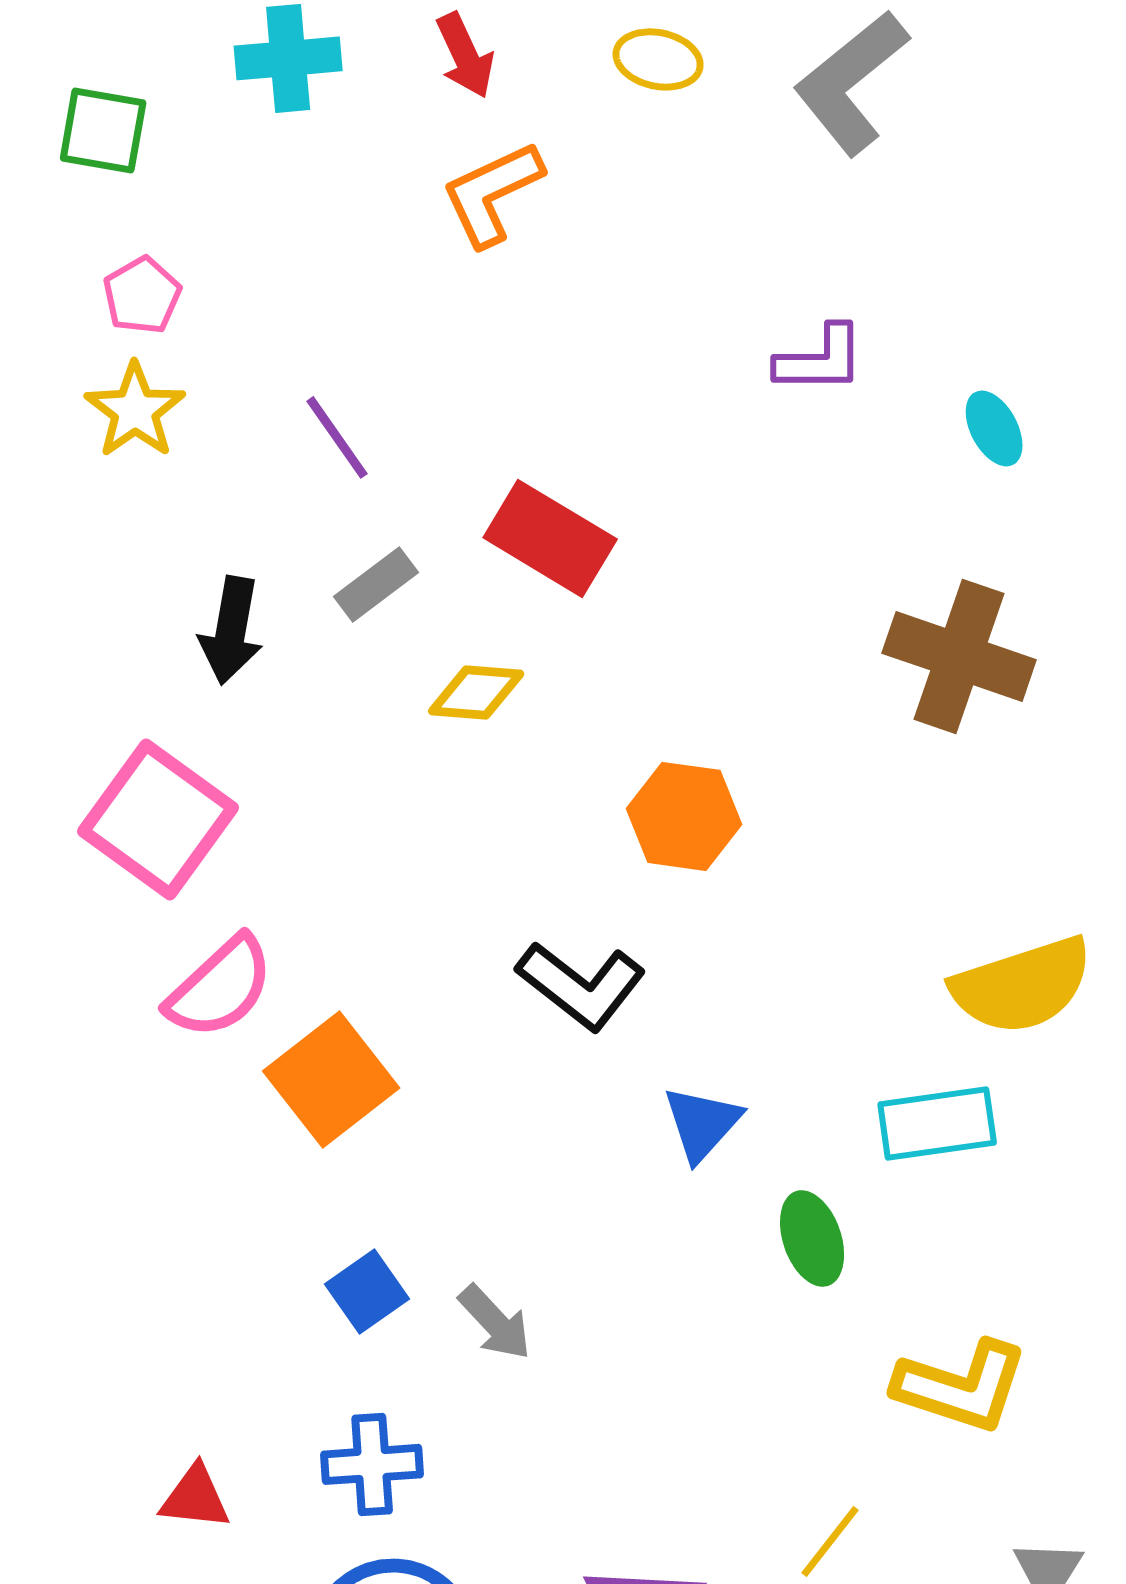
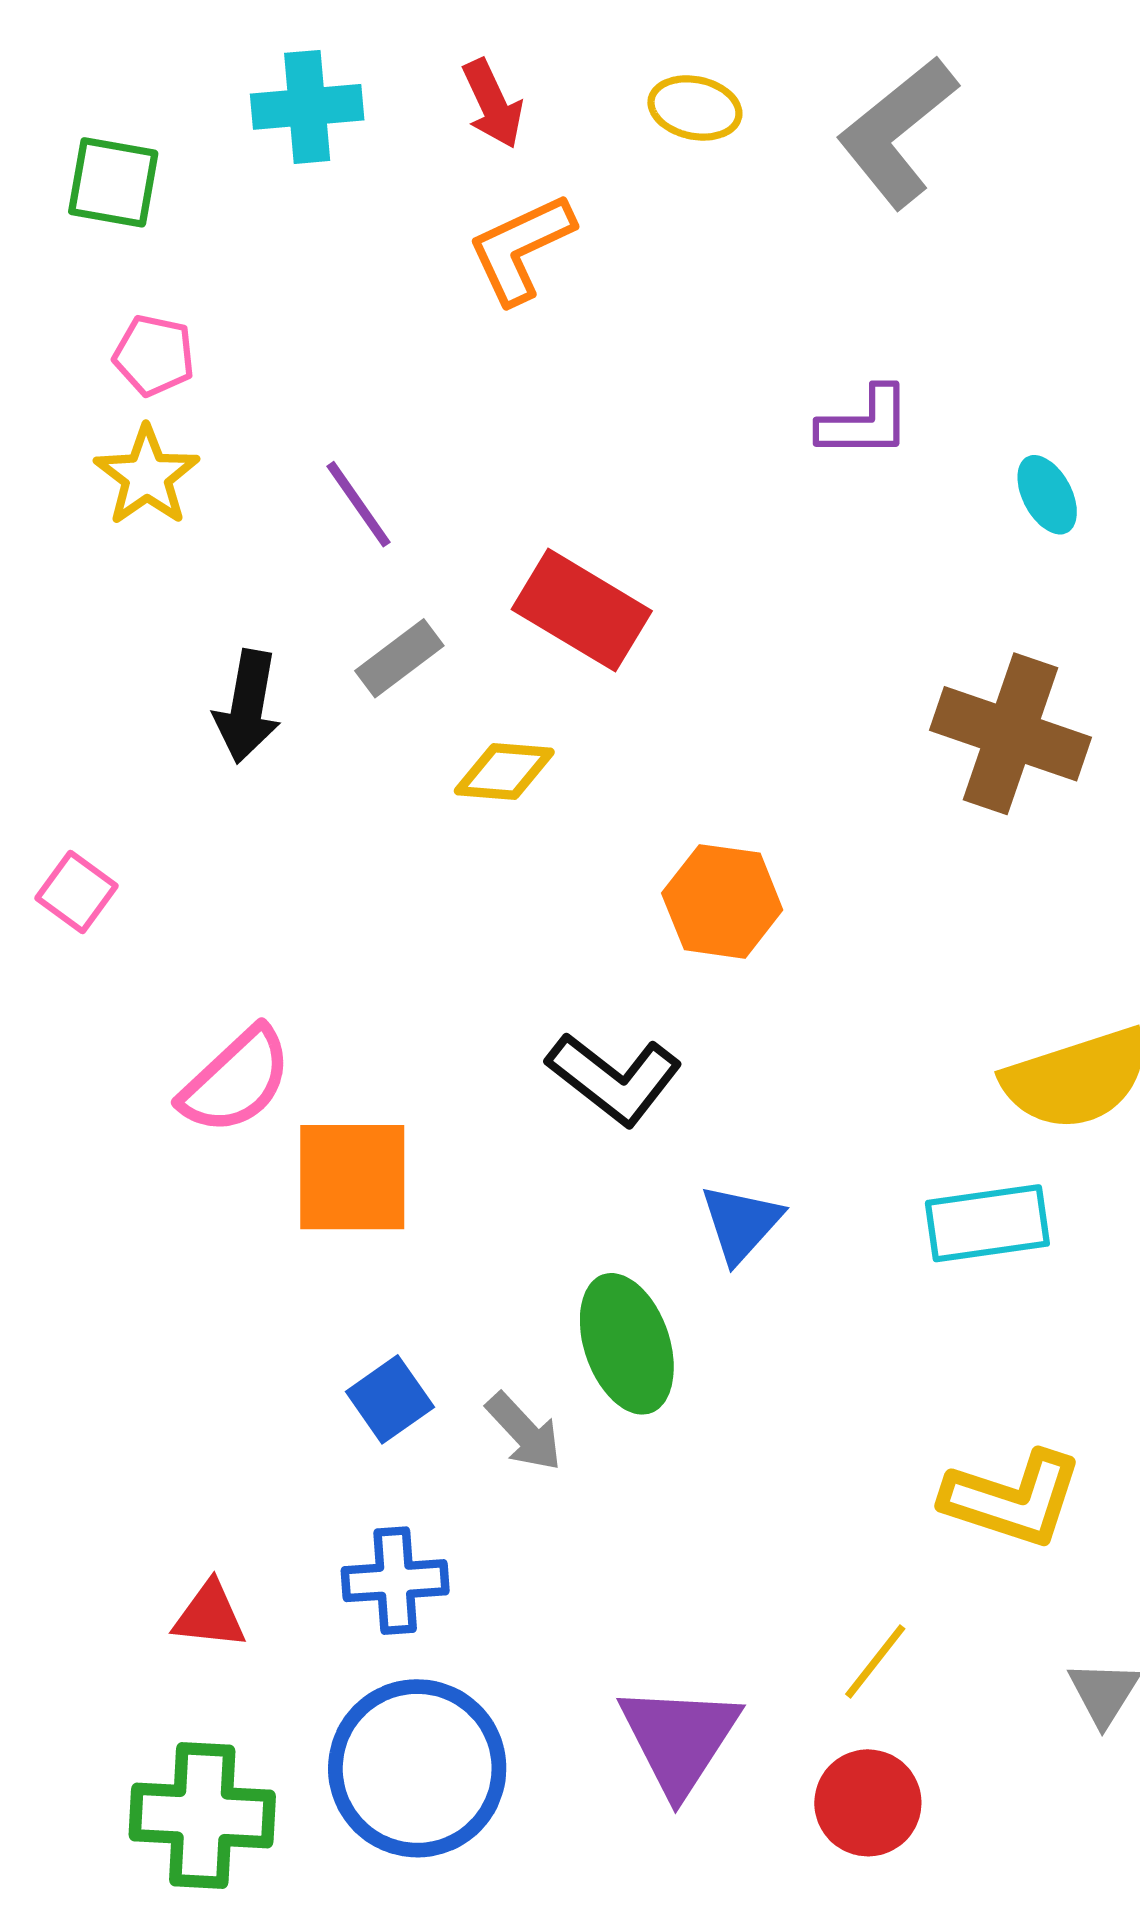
pink pentagon: (142, 295) -> (154, 355), turned -30
pink square: (158, 819) -> (77, 892), moved, size x0.5
orange square: (331, 1079) -> (352, 1177), turned 38
green ellipse: (812, 1238) -> (627, 1344), moved, size x1.4

